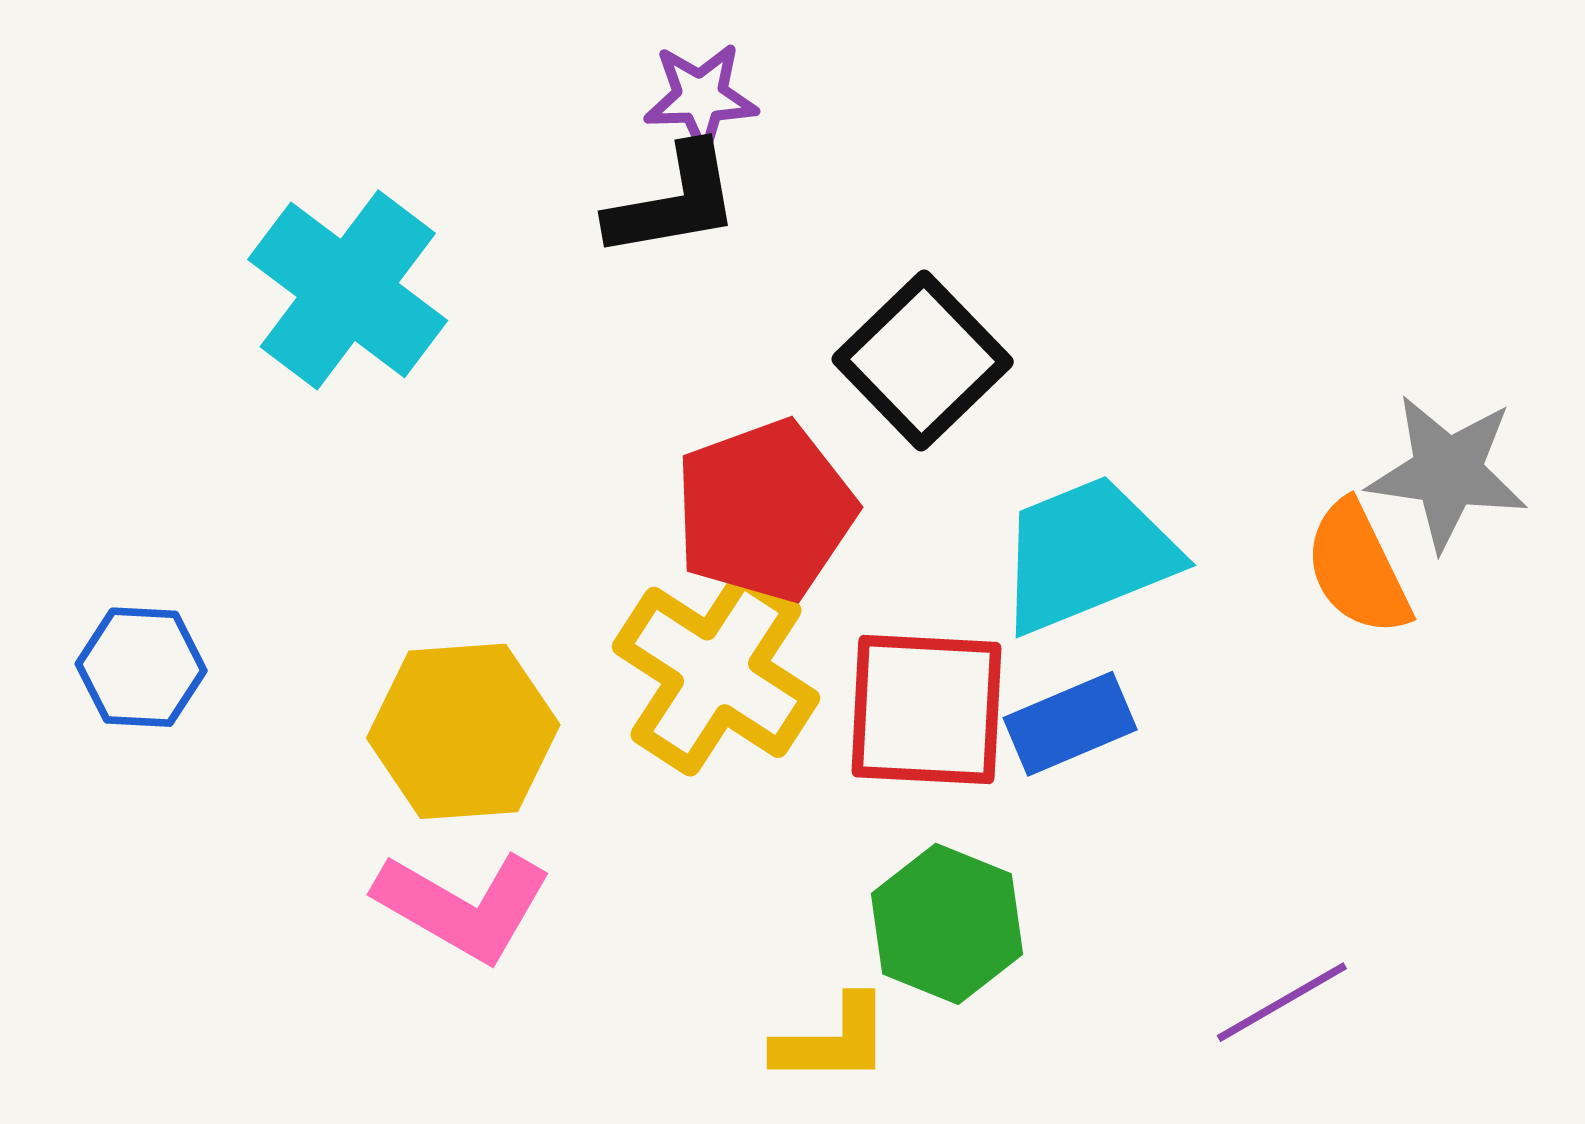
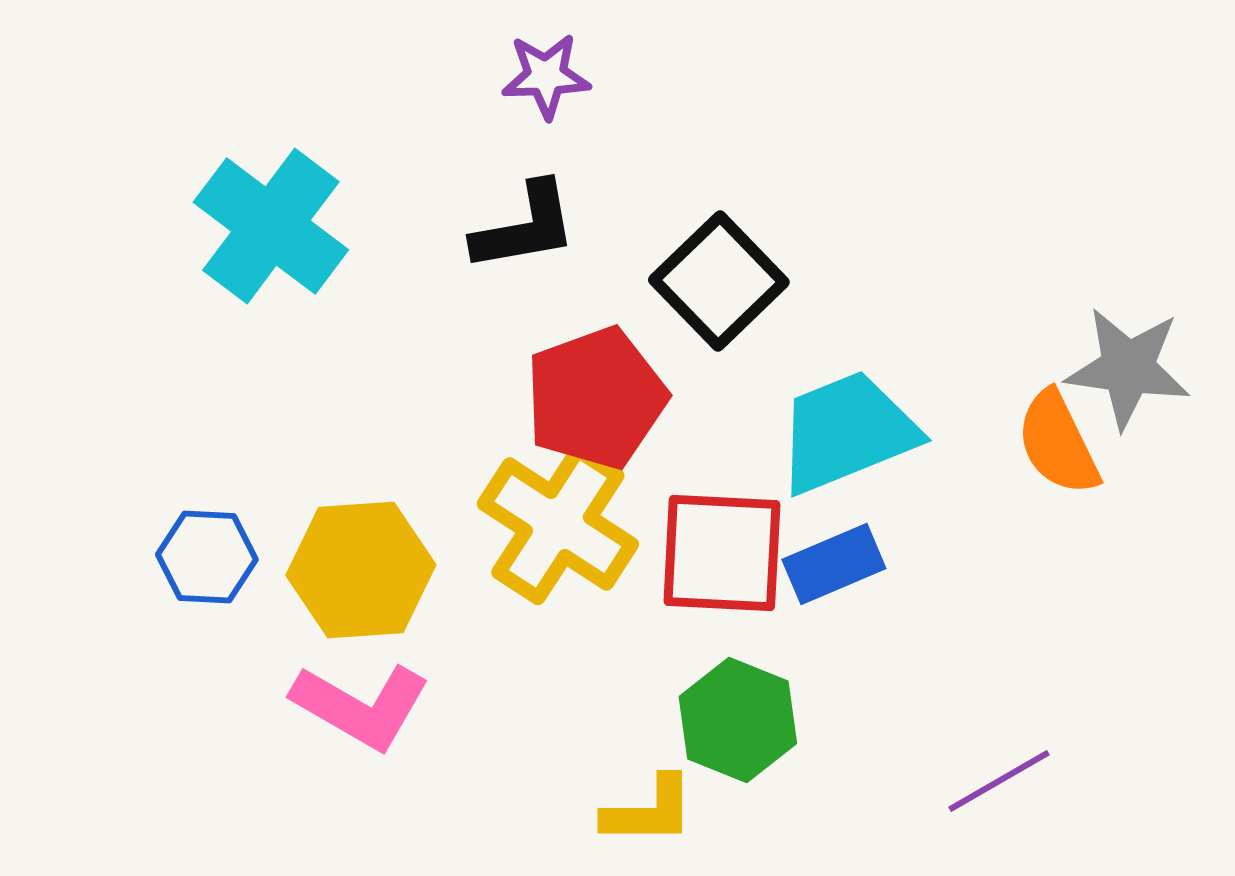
black L-shape: (674, 201) -> (525, 227), moved
blue hexagon: (141, 667) -> (207, 557), moved

